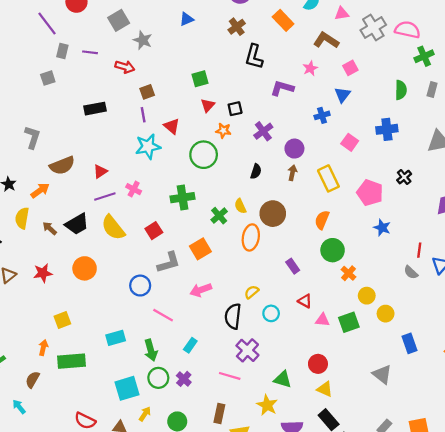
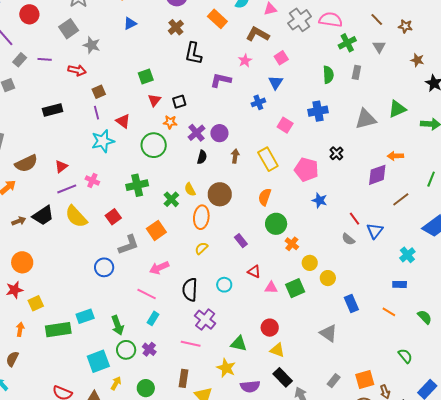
gray rectangle: (62, 51) -> (20, 60), turned 32
purple cross: (263, 131) -> (196, 133), moved
purple circle: (294, 149) -> (219, 133), moved
brown arrow: (50, 228) -> (19, 221), turned 120
red line: (419, 250) -> (355, 219), turned -40
orange circle: (85, 268) -> (22, 262), moved
red star: (43, 273) -> (15, 290), moved
yellow semicircle: (252, 292) -> (201, 248), moved
pink line: (163, 315) -> (147, 294), moved
green rectangle: (72, 361) -> (58, 330), moved

